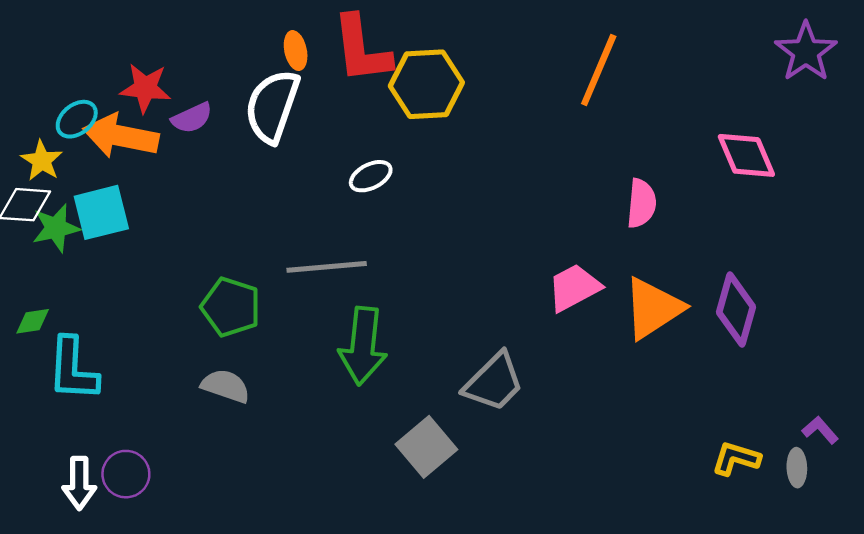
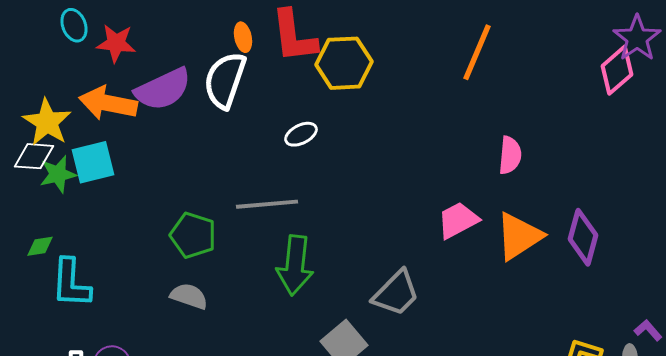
red star: (145, 88) -> (116, 43), moved
purple semicircle: (192, 118) -> (163, 89), size x1.8
cyan ellipse: (77, 119) -> (74, 25), moved, turned -72
pink diamond: (746, 155) -> (617, 70), moved, turned 72
yellow star: (42, 161) -> (47, 122), size x1.5

